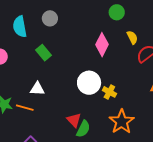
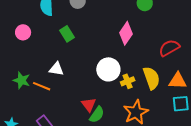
yellow semicircle: (132, 37) -> (152, 78), moved, size x1.6
yellow cross: (109, 92) -> (128, 81), turned 32

